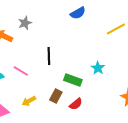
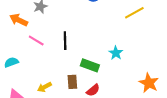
pink line: (21, 71) -> (36, 41), moved
brown rectangle: (56, 96) -> (72, 82), turned -32

